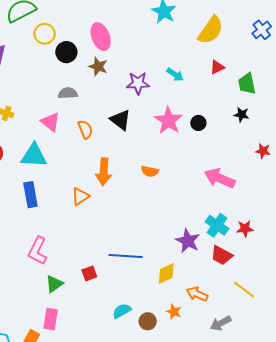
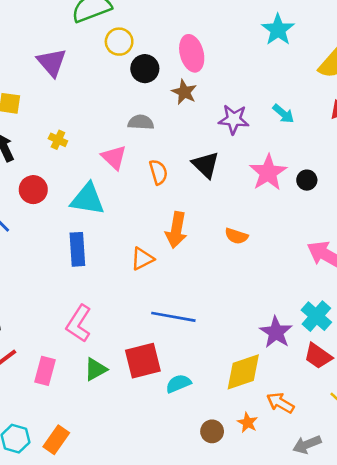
blue line: (126, 256) -> (173, 317), moved
red square: (89, 273) -> (143, 361), size x1.8
yellow diamond: (166, 274) -> (243, 372), size x1.4
cyan semicircle: (122, 311) -> (178, 384), moved
pink rectangle: (51, 319) -> (45, 371), moved

